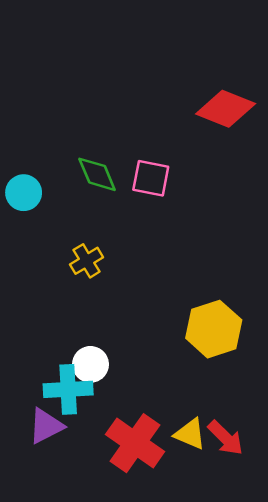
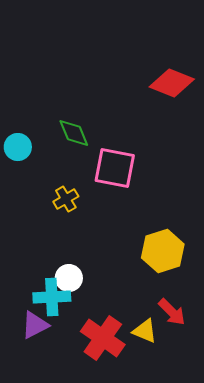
pink square: (151, 178) -> (115, 168), moved, size x1.4
red arrow: (226, 438) -> (172, 312), moved

